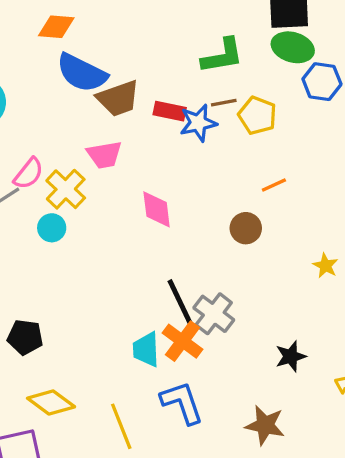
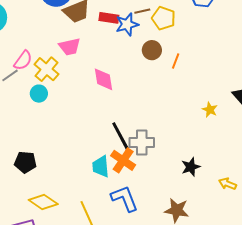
orange line: (274, 185) -> (176, 61), turned -42
brown circle: (246, 228) -> (152, 50), moved
gray cross: (214, 314) -> (142, 143), turned -35

